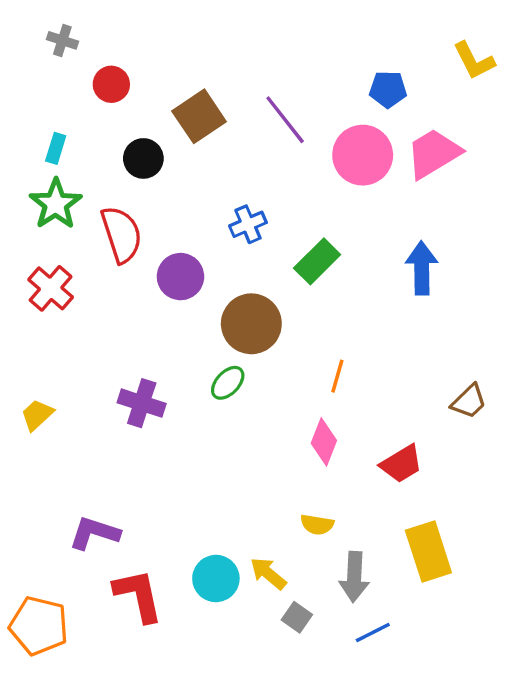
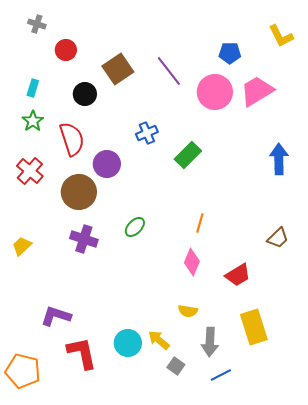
green star: (56, 204) -> (33, 121), size x0.7
blue arrow: (422, 268) -> (279, 159), moved
brown circle: (251, 324) -> (79, 192), moved

